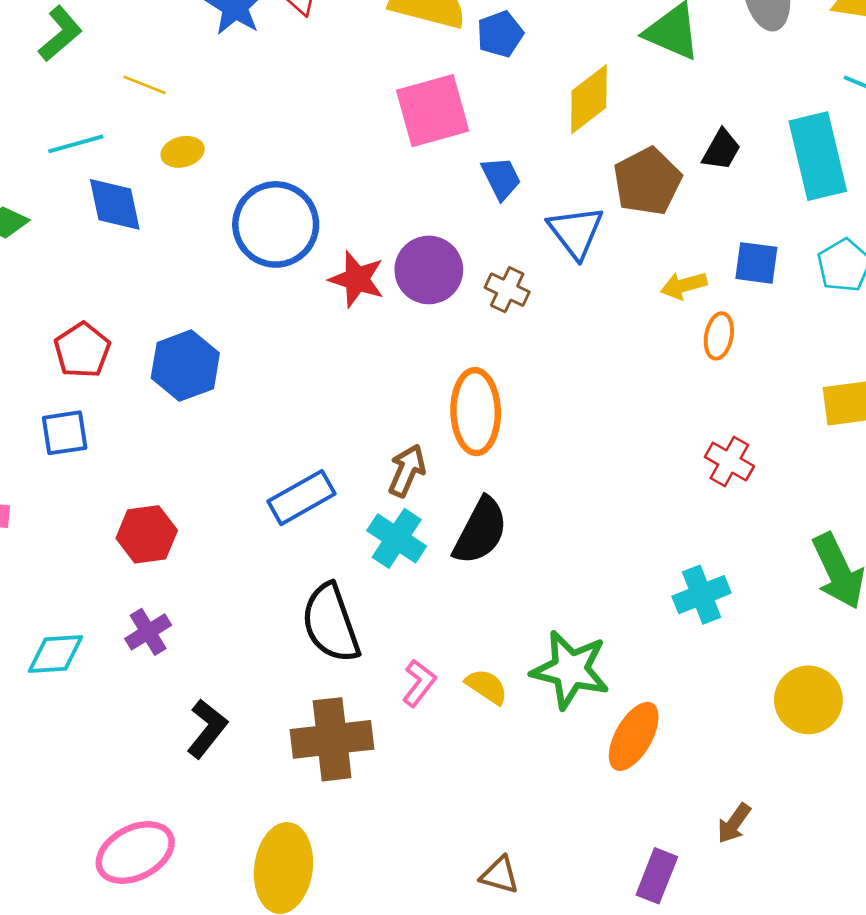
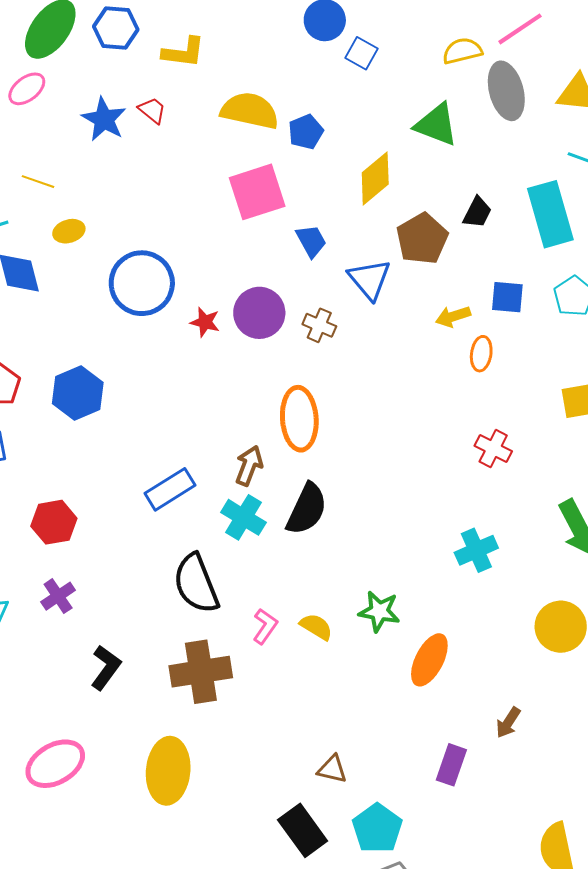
red star: (357, 279) -> (205, 322), size x0.7
green star: (570, 670) -> (379, 611), size x0.7

